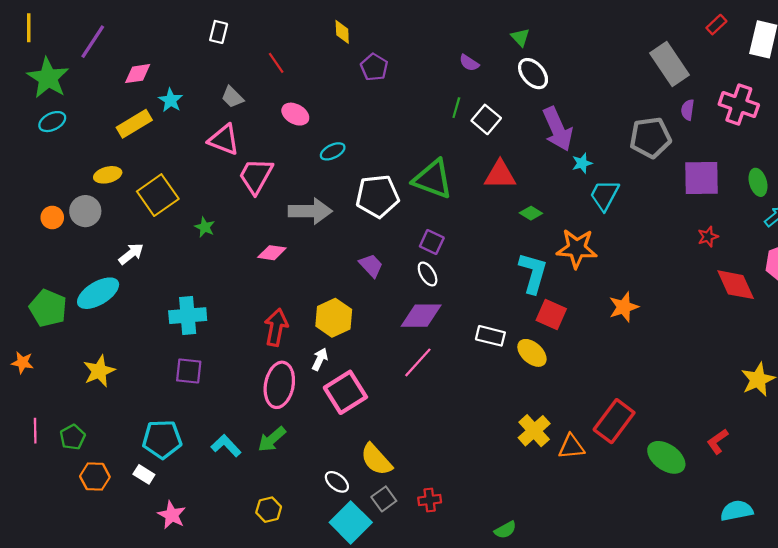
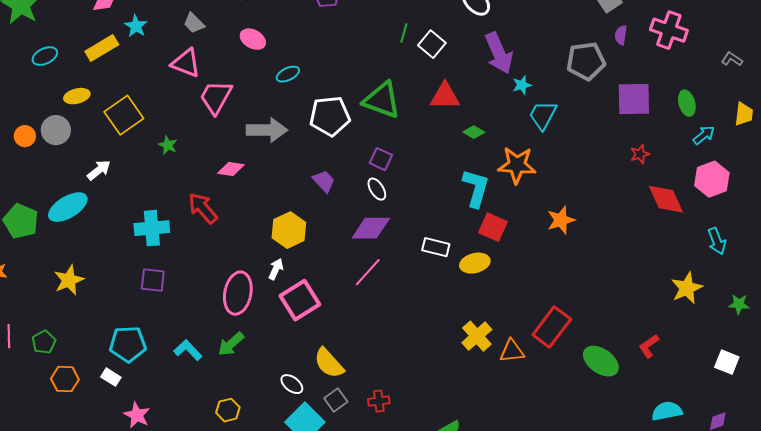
cyan ellipse: (52, 122) -> (45, 56), moved
red arrow: (276, 327) -> (203, 208), moved, turned -52
yellow ellipse: (532, 353) -> (475, 263), turned -56

